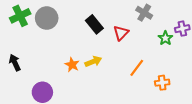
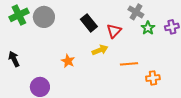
green star: (165, 38) -> (148, 28), moved
yellow arrow: (93, 61) -> (100, 50), moved
orange line: (137, 68) -> (129, 64), turned 48

